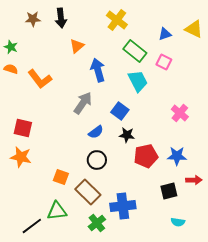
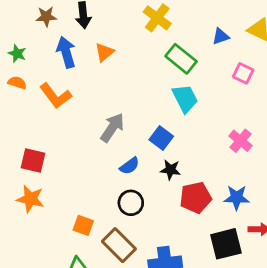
pink square: (164, 62) -> (243, 73), moved
blue arrow: (98, 70) -> (66, 52), moved
black square: (169, 191) -> (226, 244), size x1.4

